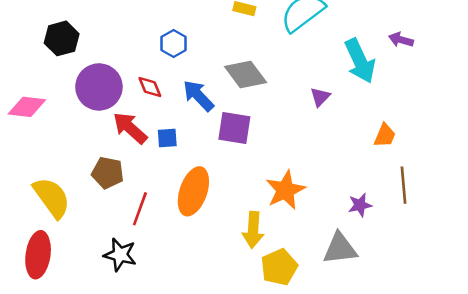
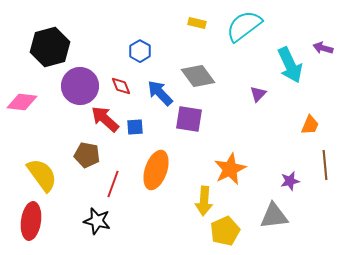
black hexagon: (62, 38) -> (50, 47), size x1.4

